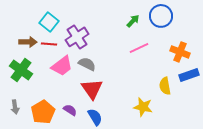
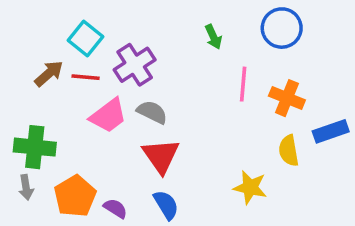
green arrow: (133, 21) -> (213, 37), moved, turned 112
brown arrow: (28, 42) -> (49, 74), turned -42
pink line: (139, 48) -> (243, 84), turned -60
orange cross: (180, 52) -> (287, 98), moved
green cross: (21, 70) -> (35, 147), moved, turned -30
purple semicircle: (70, 110) -> (115, 208), moved

